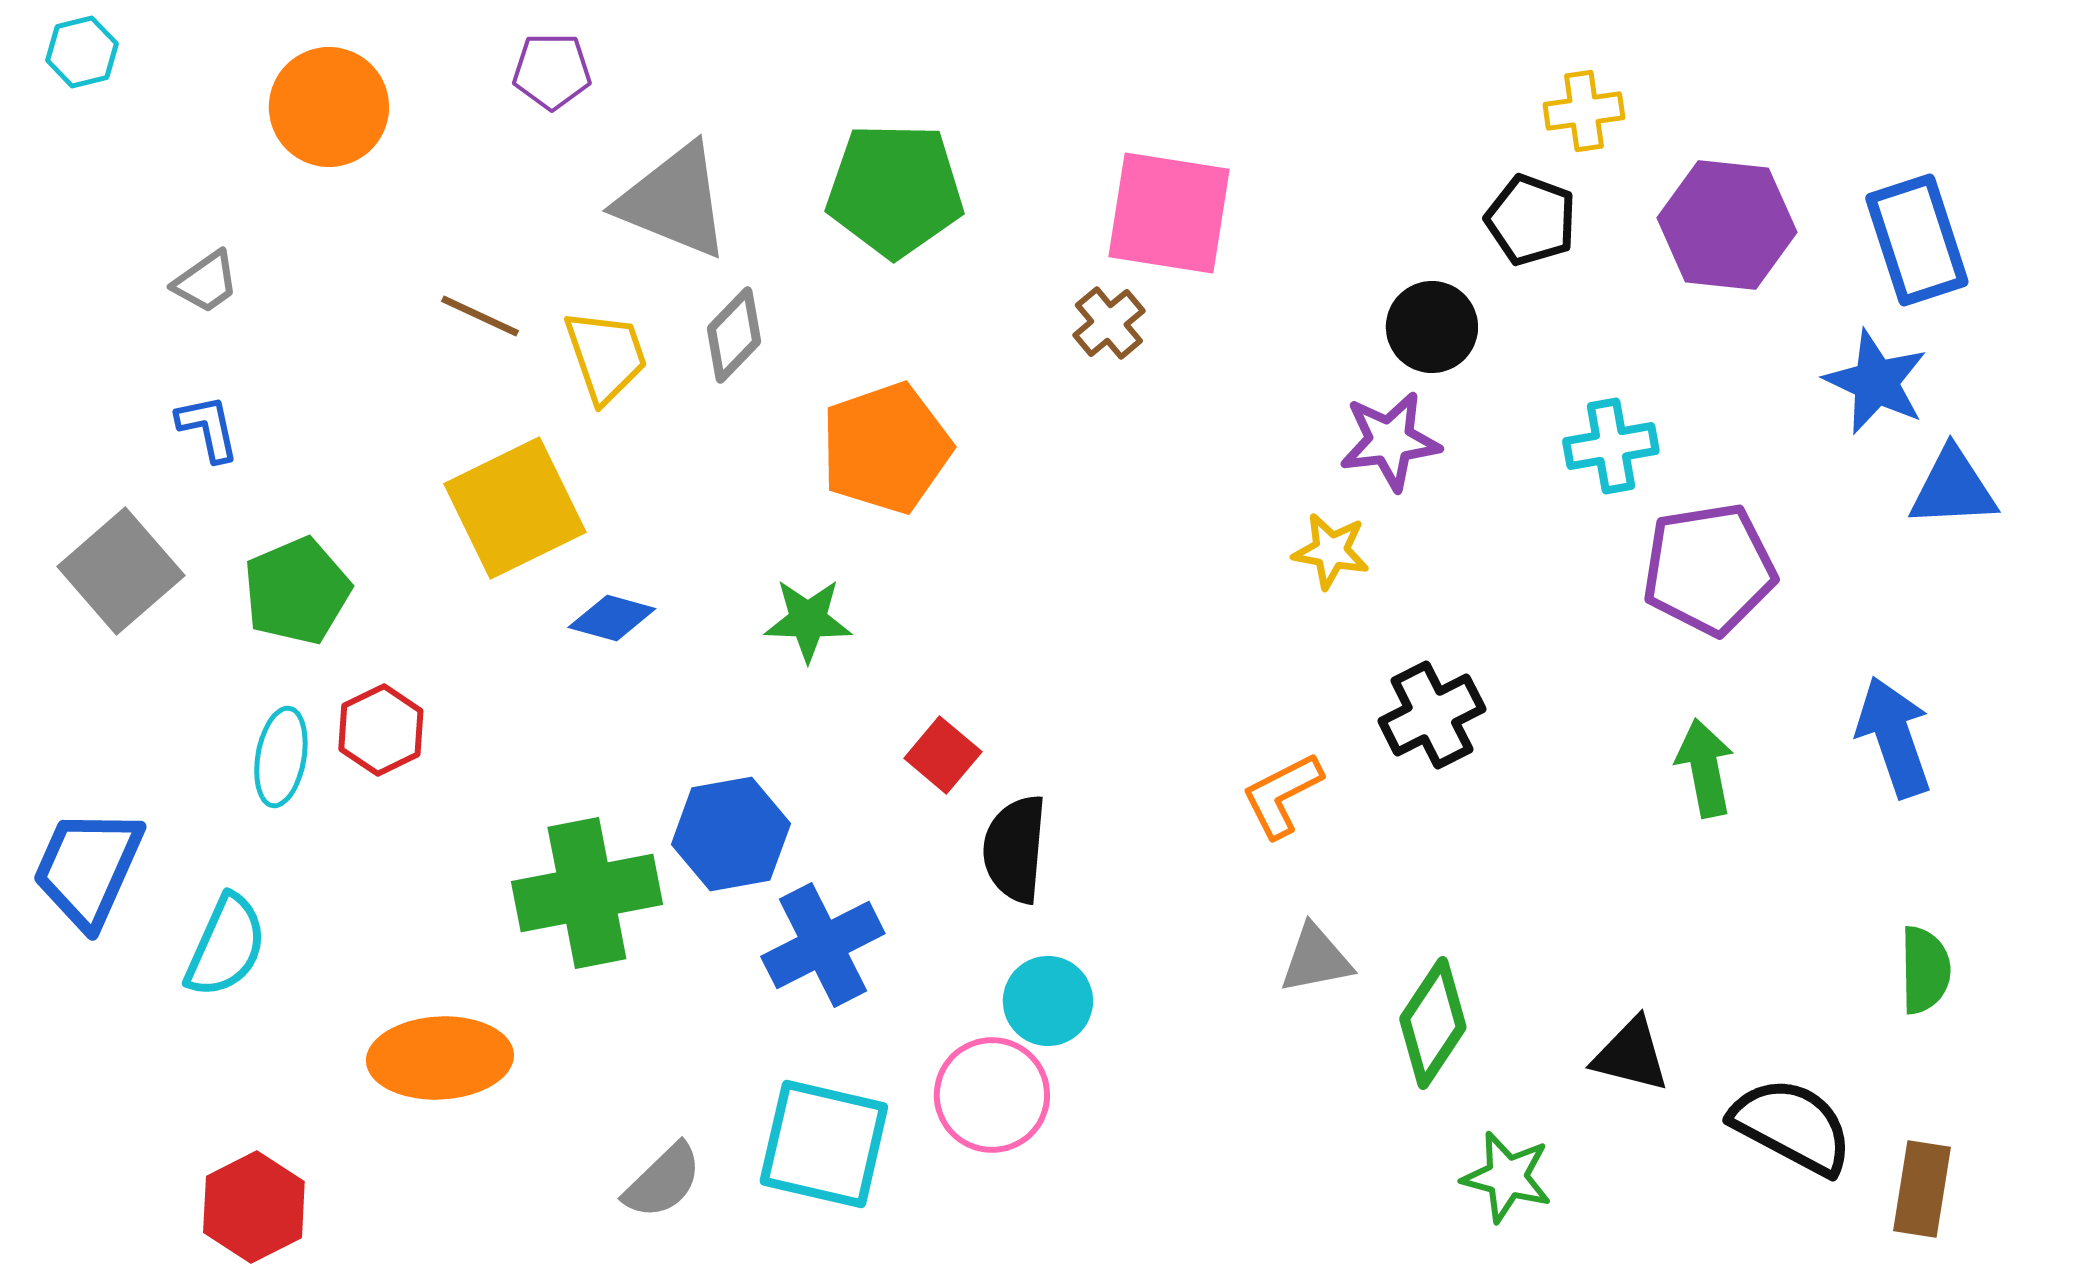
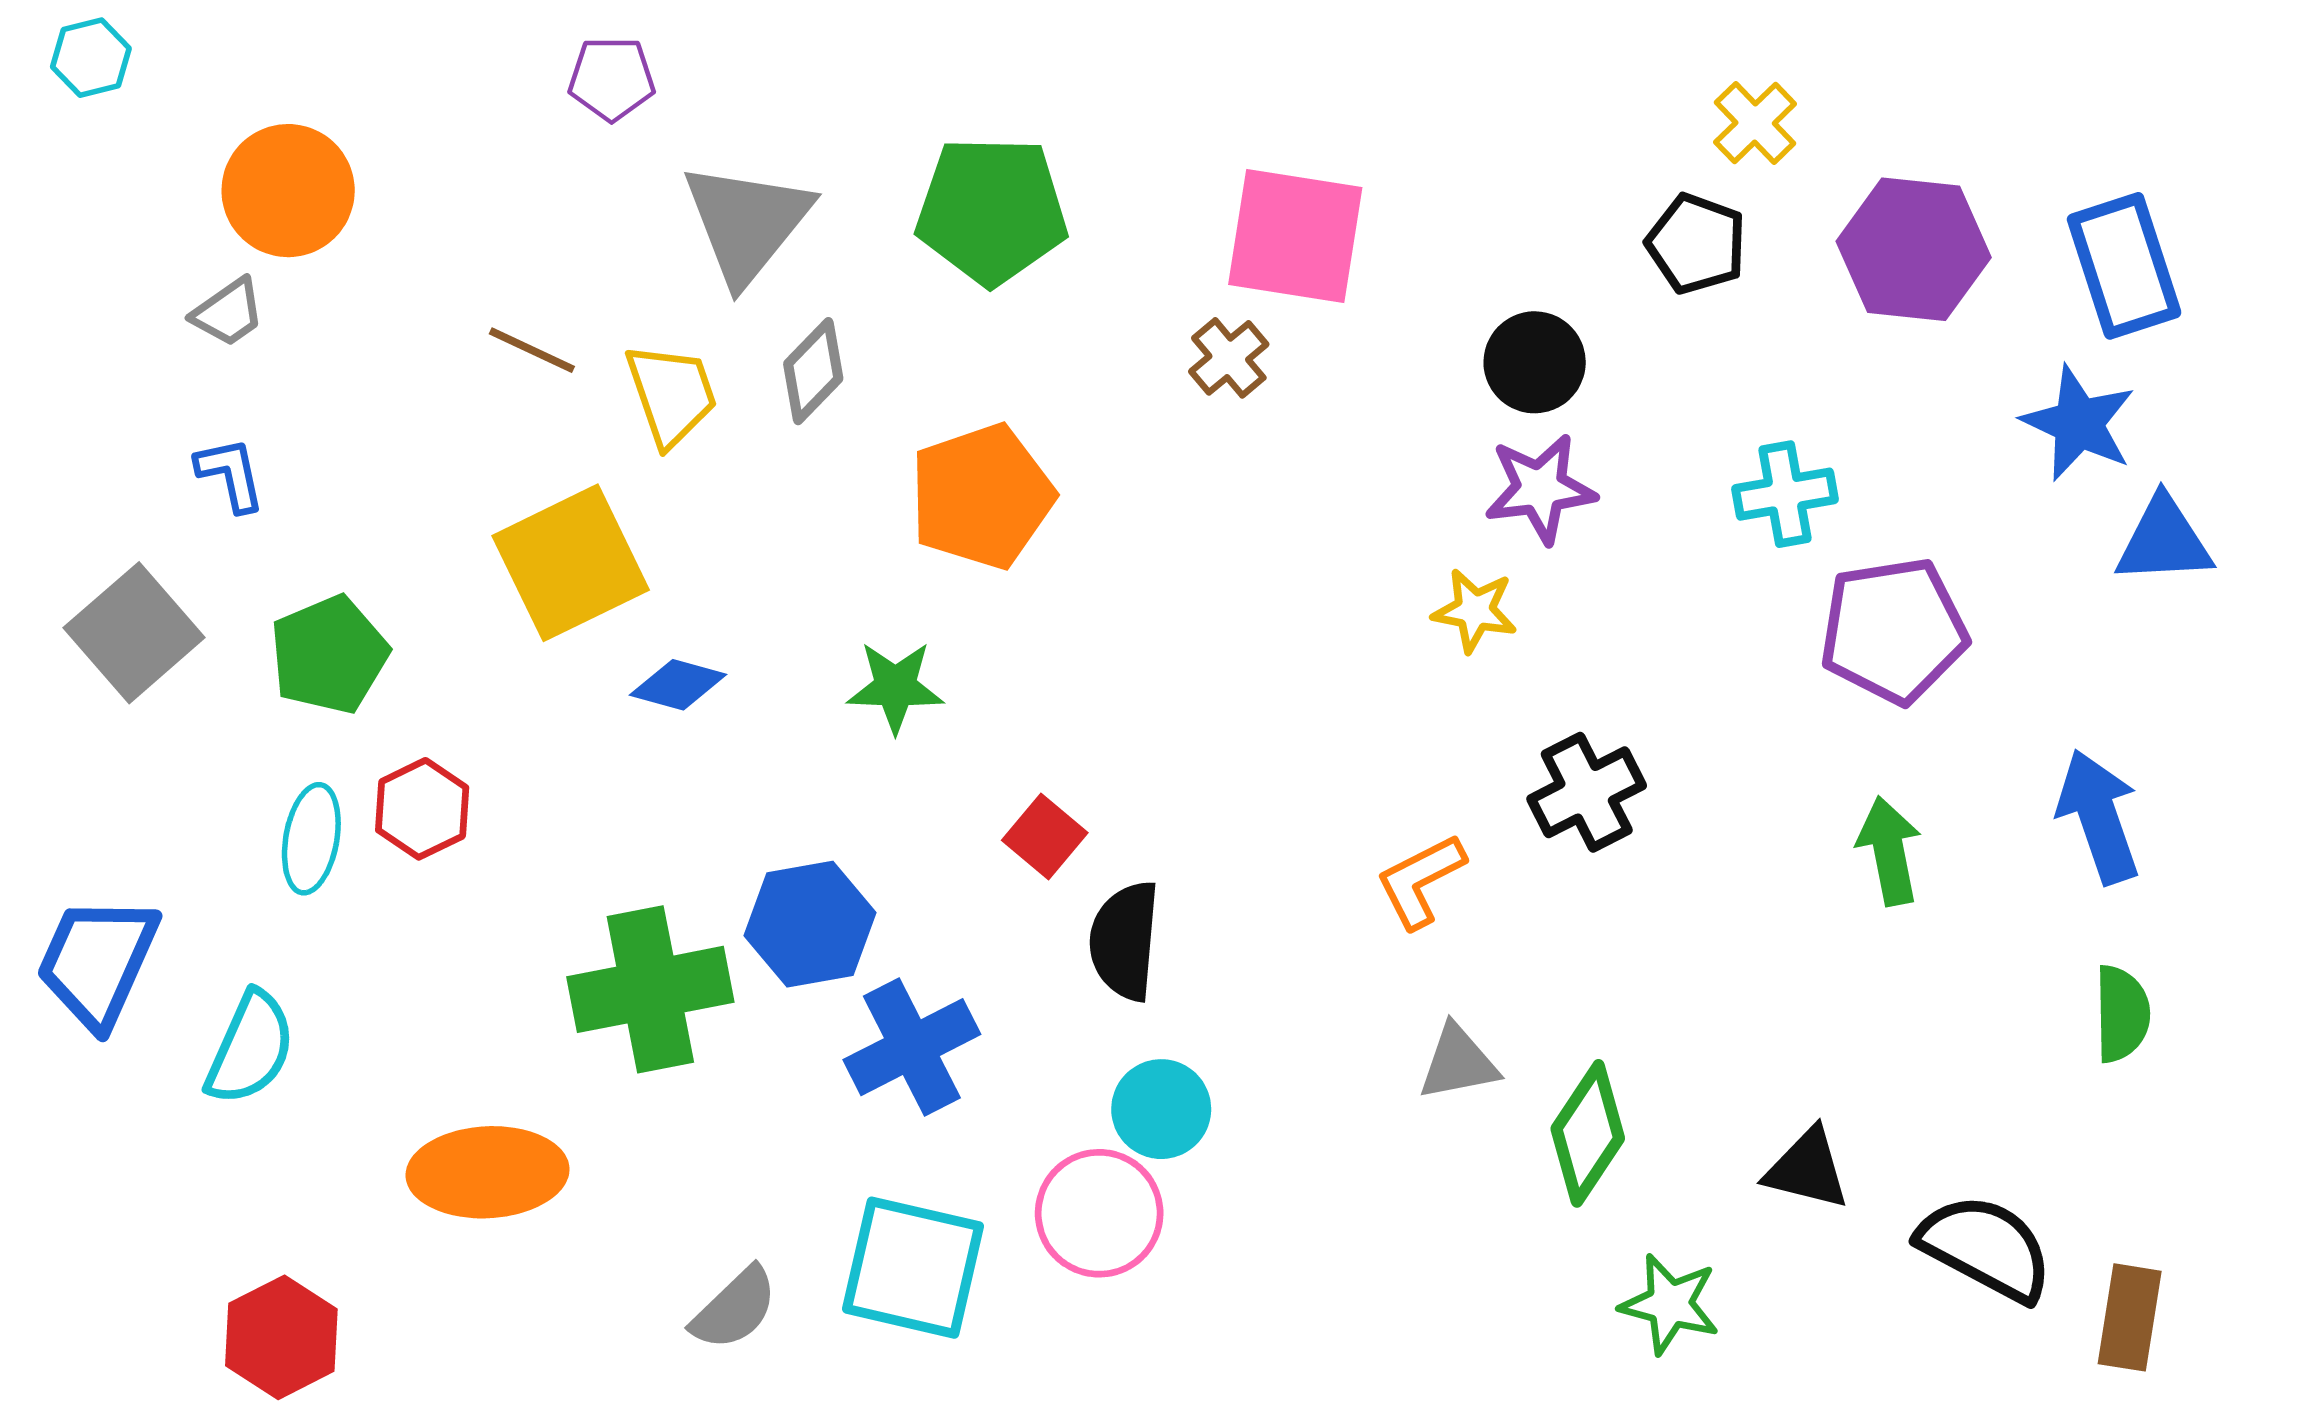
orange circle: (329, 107) -> (288, 191), moved
yellow cross: (1584, 111) -> (1755, 123), turned -36
gray triangle: (674, 201) -> (747, 223), turned 47
black circle: (1432, 327) -> (1535, 362), moved
green semicircle: (1925, 970) -> (2122, 1014), moved

